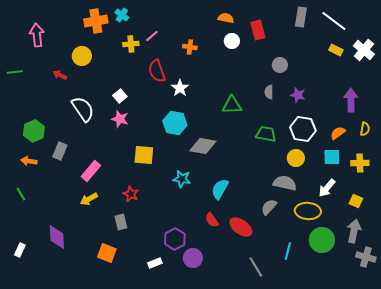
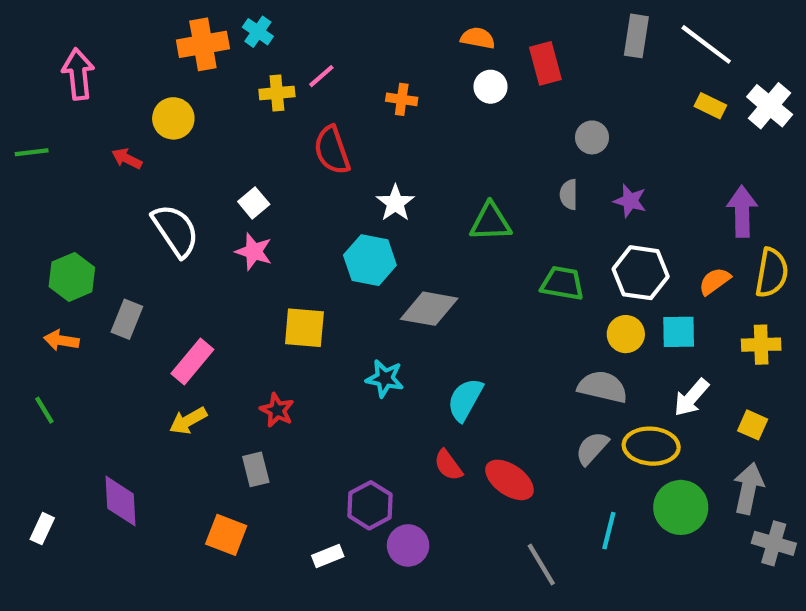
white star: (180, 88) -> (395, 203), moved
yellow semicircle: (365, 129) -> (772, 273), size x1.6
cyan square: (332, 157) -> (679, 332), moved
gray semicircle: (269, 207) -> (592, 448), moved

